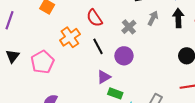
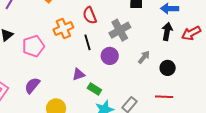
gray arrow: (153, 18) -> (144, 57), moved
gray cross: (129, 27) -> (120, 30), size x1.5
purple triangle: (104, 77) -> (79, 74), moved

